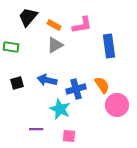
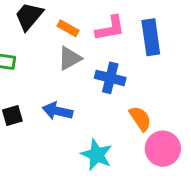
blue rectangle: (109, 46) -> (151, 37), moved
blue cross: (76, 89) -> (110, 78), moved, turned 30
cyan star: (60, 109) -> (97, 155), moved

